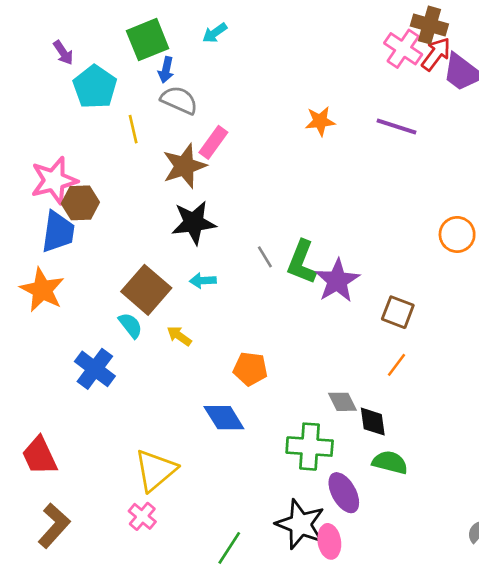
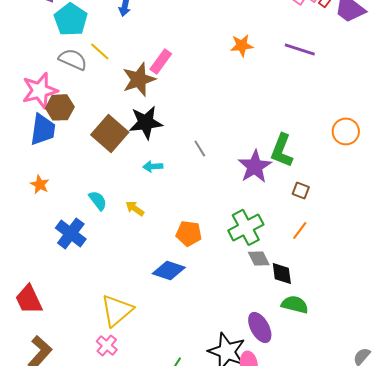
gray semicircle: (179, 100) -> (73, 59), moved
yellow line: (133, 129) -> (100, 51), turned -35
green L-shape: (302, 262) -> (282, 150), moved
orange star: (42, 290) -> (40, 184), moved, size x0.6
brown square: (146, 290) -> (110, 133), moved
brown square: (398, 312) -> (301, 190), size x0.7
blue diamond: (224, 418) -> (169, 270), turned -40
green cross: (310, 447) -> (246, 227), moved, turned -32

